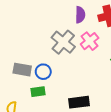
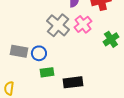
green rectangle: (38, 92) -> (47, 72), moved

